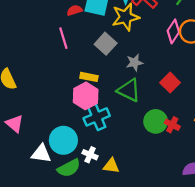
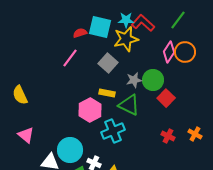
pink line: (63, 38) -> (70, 58), turned 54
yellow rectangle: (89, 77) -> (107, 93), moved
cyan cross: (97, 117) -> (113, 131), moved
green circle: (156, 121) -> (153, 80), moved

